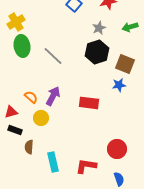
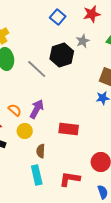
black hexagon: (97, 52) -> (62, 55), moved
red rectangle: (89, 103) -> (69, 129), moved
brown semicircle: (29, 147) -> (41, 151), moved

